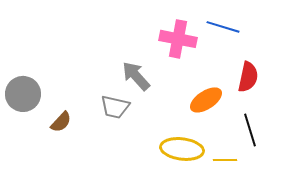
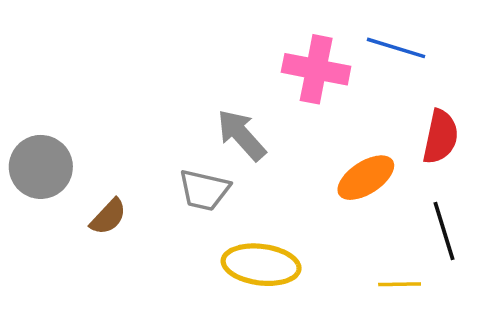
yellow ellipse: (182, 149) -> (261, 265), moved

